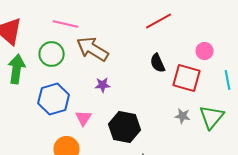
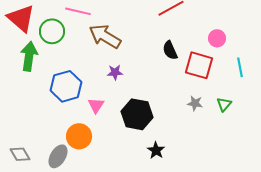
green circle: (52, 54) -> (52, 31), moved
green triangle: (212, 117) -> (224, 104), size x0.6

